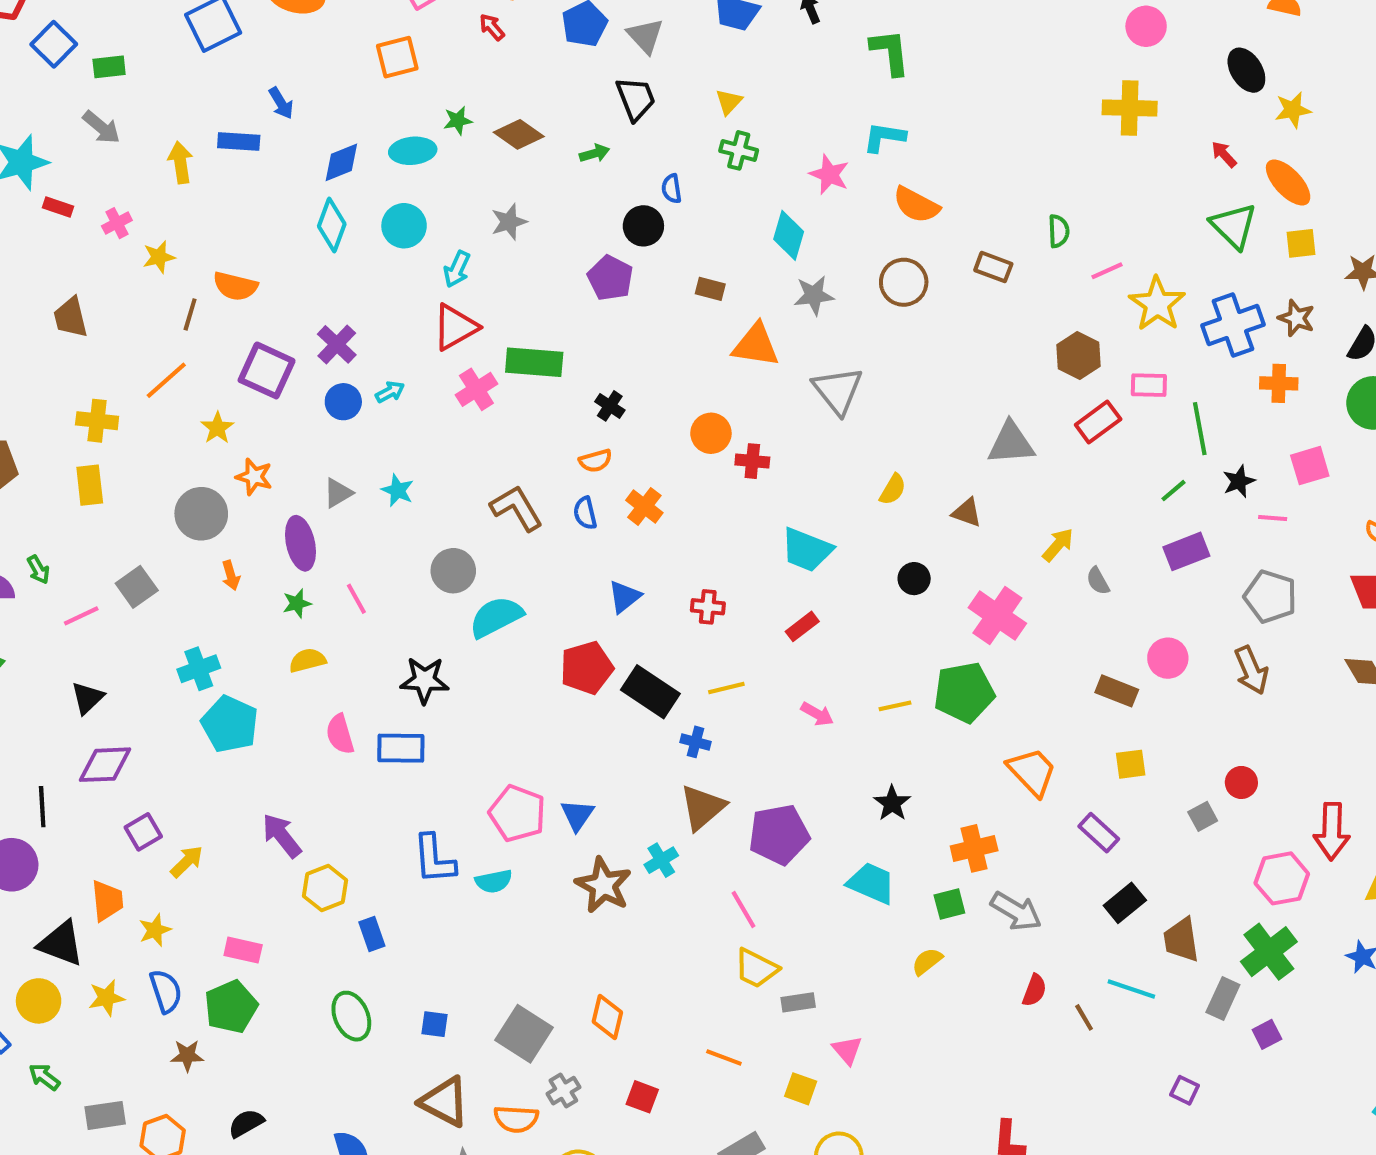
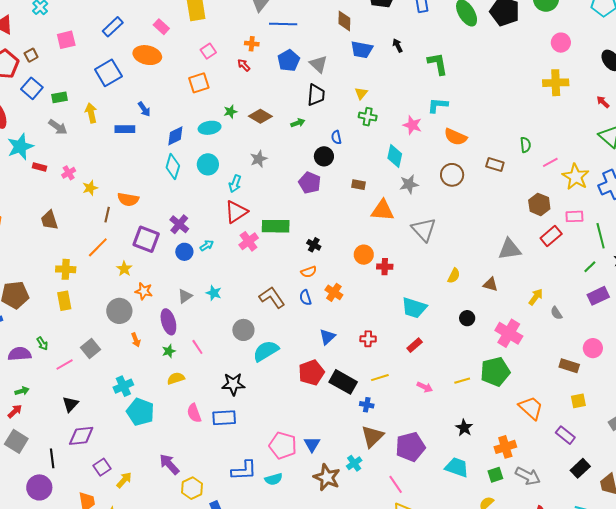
black trapezoid: (636, 99) -> (316, 95), turned 30
yellow arrow: (180, 162) -> (91, 113), moved
blue L-shape: (434, 859) -> (244, 470), turned -84

